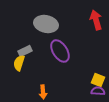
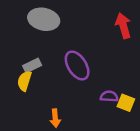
gray ellipse: (46, 24) -> (44, 19), moved
purple semicircle: (98, 91) -> (109, 96), moved

